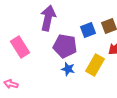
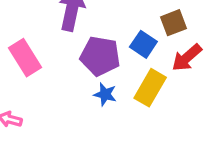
blue square: (88, 30) -> (143, 44), moved, turned -35

